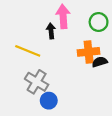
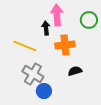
orange cross: (89, 52) -> (65, 45), moved
black semicircle: (100, 62) -> (75, 71), moved

